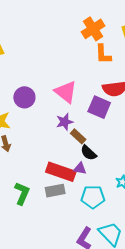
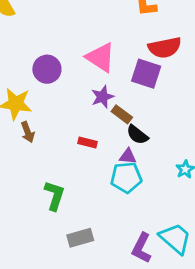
red rectangle: (61, 172) -> (88, 142), moved, size x0.5
gray rectangle: (55, 191) -> (80, 238), moved
cyan pentagon: (93, 197) -> (126, 177), moved

